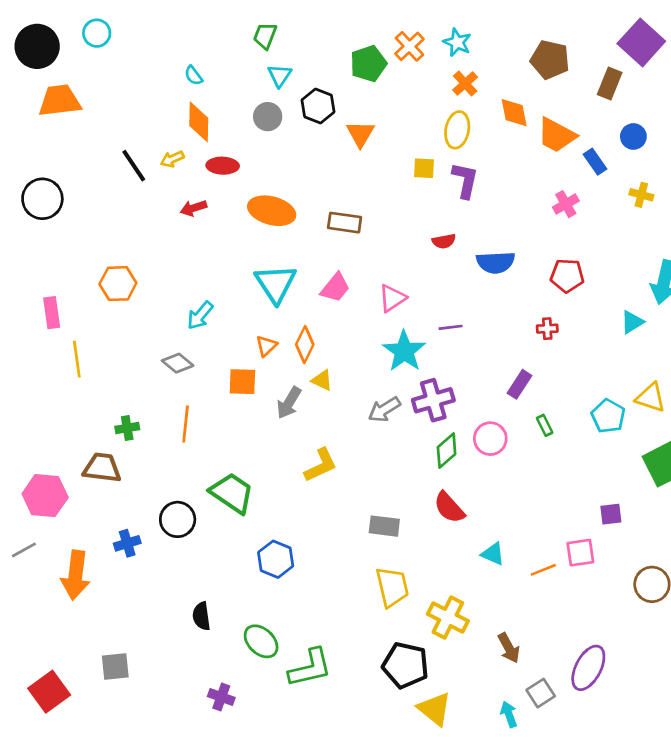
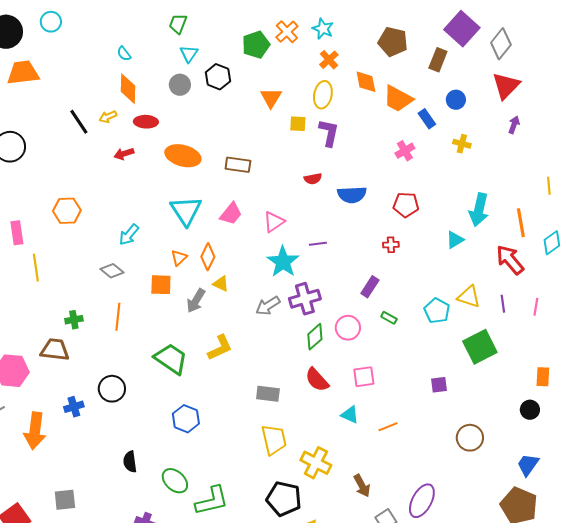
orange triangle: (360, 134) -> (271, 98), moved
green rectangle: (545, 425) -> (389, 318), turned -35
green trapezoid: (232, 493) -> (171, 359), moved
pink square: (580, 553) -> (364, 377), moved

